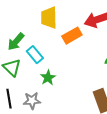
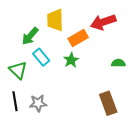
green arrow: (16, 42) -> (30, 36), moved
green star: (48, 78) -> (71, 60), moved

